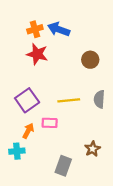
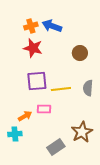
purple square: (27, 100) -> (37, 81), moved, turned 30
orange arrow: (28, 131) -> (25, 116), turned 32
brown star: (93, 149) -> (82, 132), size x1.5
gray rectangle: (63, 166) -> (56, 147), turned 36

